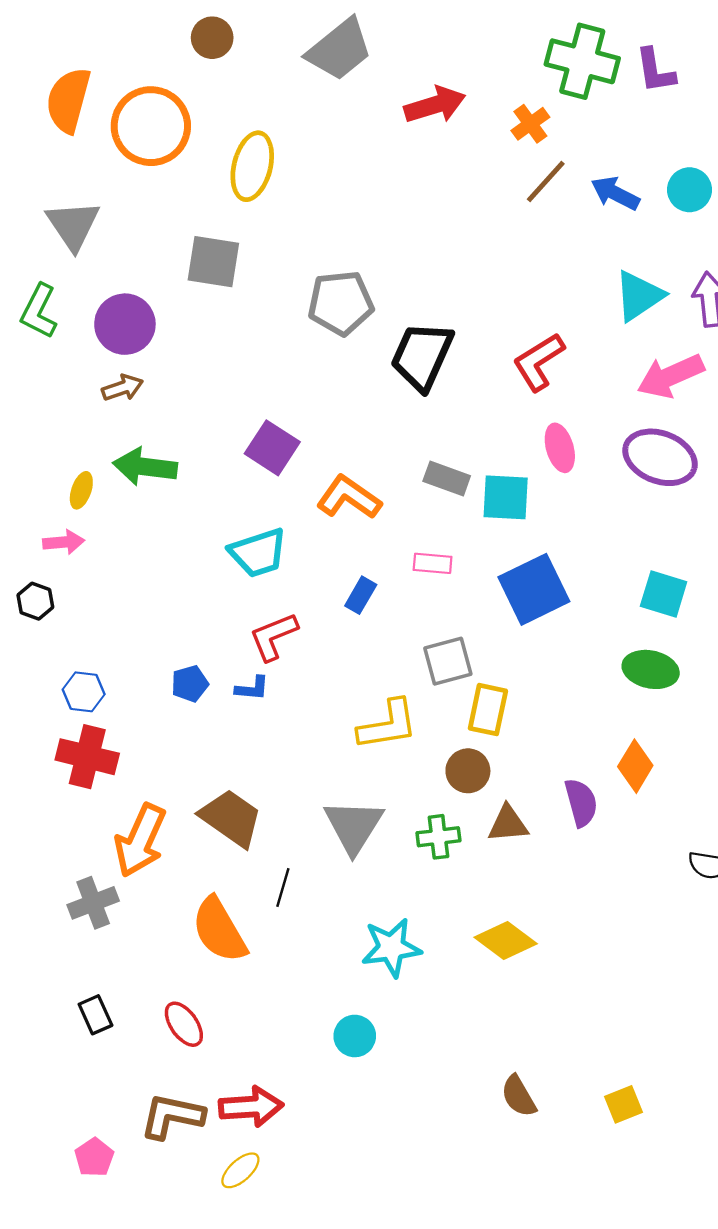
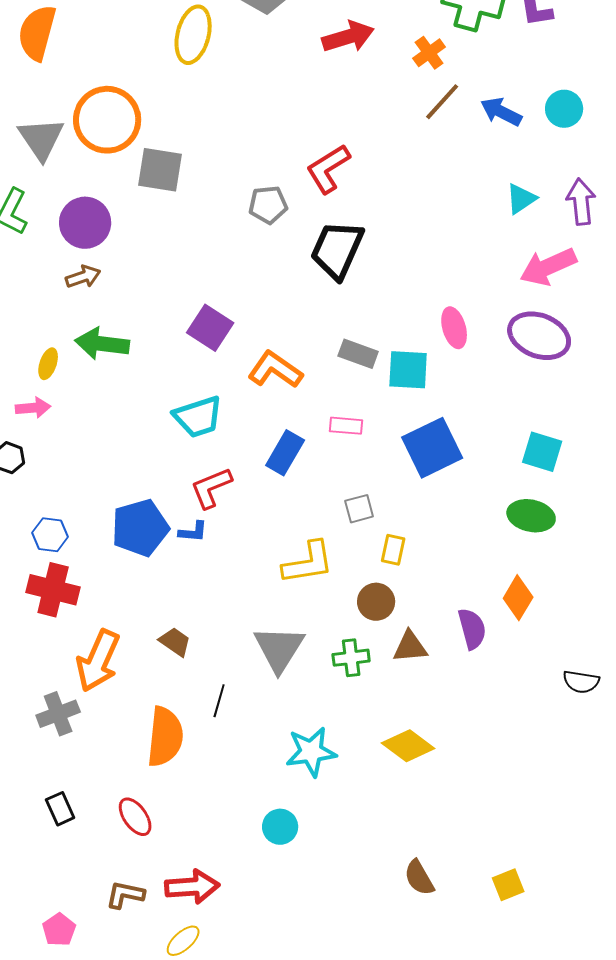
orange circle: (151, 126) -> (107, 120), moved
yellow ellipse: (252, 166) -> (193, 35), moved
cyan triangle: (639, 296) -> (521, 199), size x0.7
gray pentagon: (341, 303) -> (268, 205), size x0.7
red L-shape: (539, 362) -> (328, 169), moved
blue rectangle: (361, 595) -> (285, 453), size x1.4
gray square: (448, 661) -> (359, 509), size x0.7
blue pentagon: (190, 684) -> (140, 528), size x1.8
yellow rectangle: (488, 710) -> (393, 550), size x0.7
brown trapezoid: (231, 818) -> (175, 642), size x0.6
orange semicircle: (219, 930) -> (165, 737), turned -144
brown L-shape: (172, 1116) -> (125, 895), size x0.7

